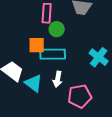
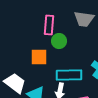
cyan rectangle: (53, 54) -> (69, 75), moved

